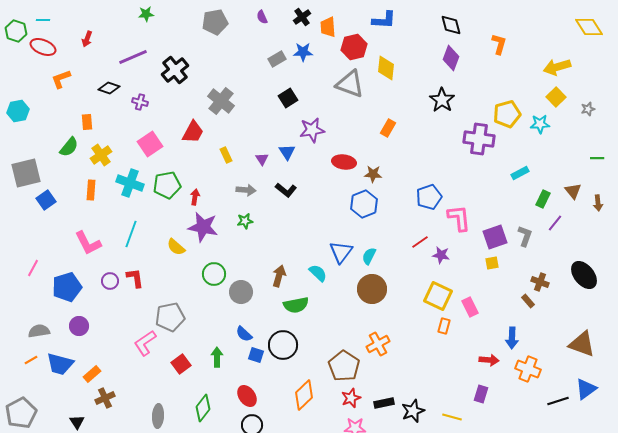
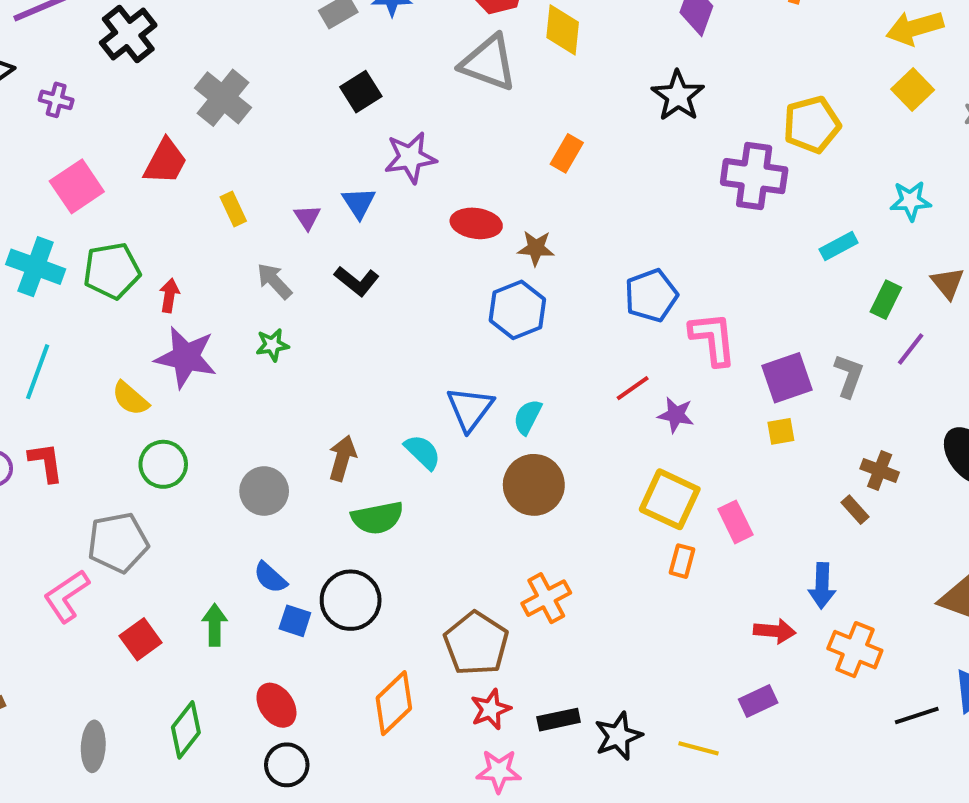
cyan star: (540, 124) -> (911, 201), moved
gray arrow: (246, 190) -> (274, 281), turned -138
green circle: (214, 274) -> (163, 464), moved
purple rectangle: (481, 394) -> (758, 701), turned 48

